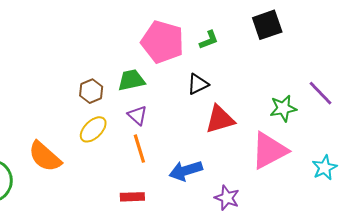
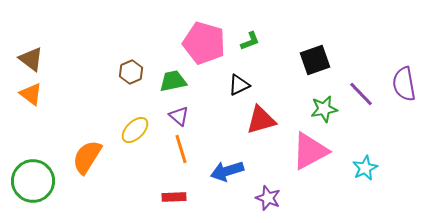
black square: (267, 25) -> (315, 60), moved
brown hexagon: (91, 91) -> (131, 72), moved
orange semicircle: (45, 157) -> (87, 157), turned 81

